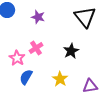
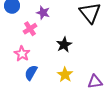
pink cross: (36, 48) -> (30, 29), moved
black star: (71, 51) -> (64, 45), moved

